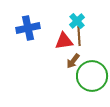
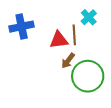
cyan cross: (77, 21) -> (89, 17), moved

